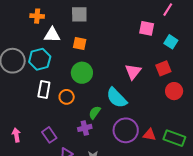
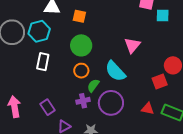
cyan square: (171, 42) -> (163, 15), moved, turned -32
red square: (163, 68) -> (160, 81), moved
orange circle: (67, 97) -> (81, 71), moved
purple circle: (126, 130) -> (111, 103), moved
pink arrow: (16, 135) -> (14, 107), size x1.5

